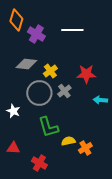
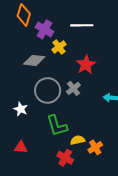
yellow cross: (50, 71) -> (59, 47), moved
red star: (86, 74) -> (86, 65), moved, turned -30
red cross: (39, 163) -> (65, 158), moved

